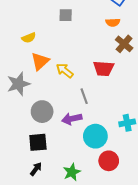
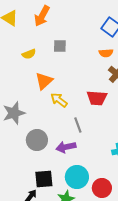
yellow semicircle: (29, 38) -> (29, 54), moved
orange triangle: (40, 61) -> (44, 81), moved
cyan circle: (95, 136) -> (77, 177), moved
black square: (38, 142) -> (44, 179), moved

